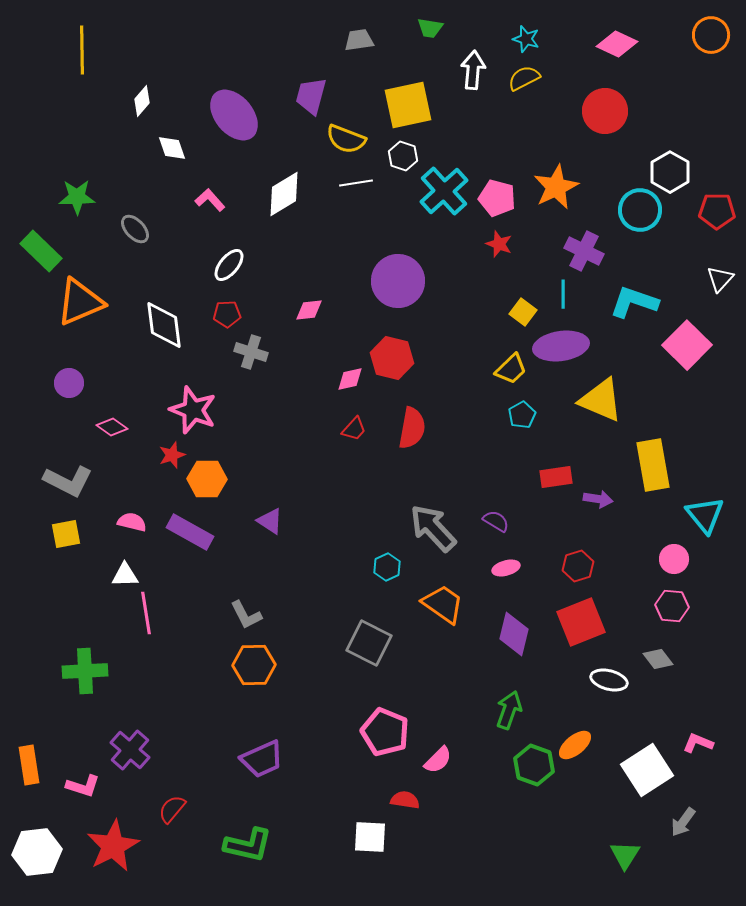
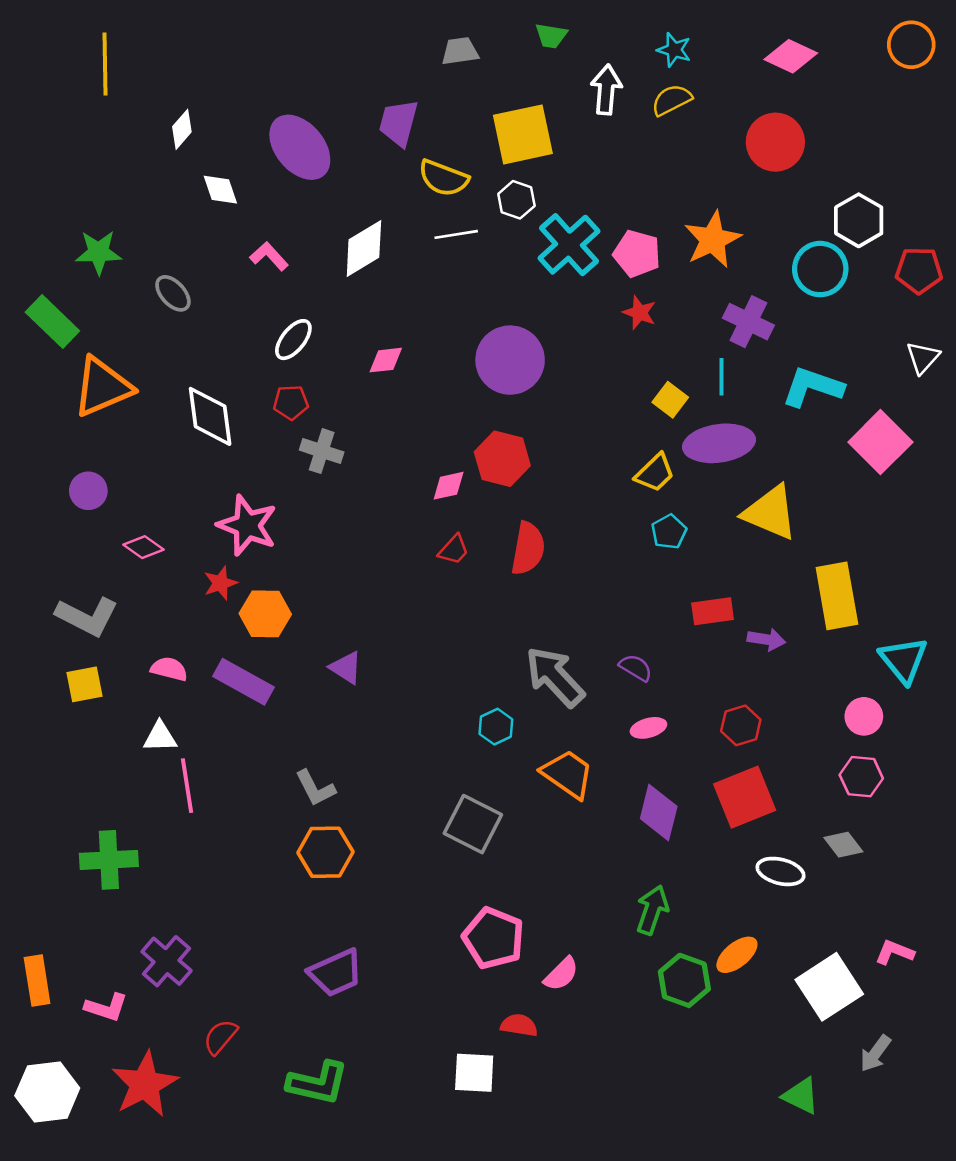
pink diamond: (309, 310) -> (386, 360), moved
green triangle: (625, 855) -> (801, 1096), turned -36

